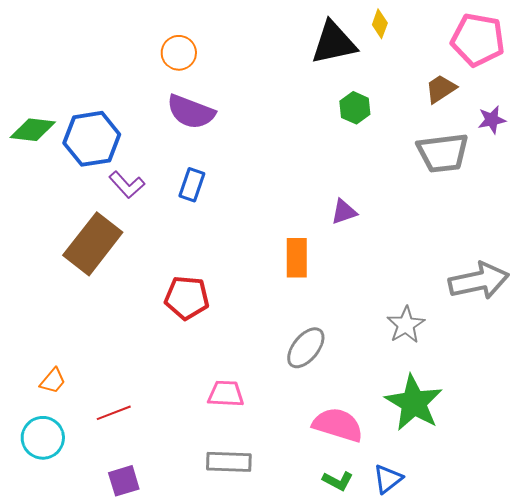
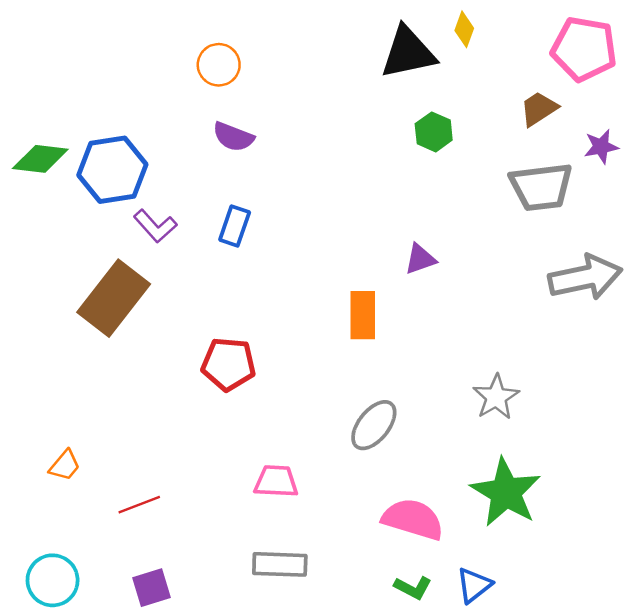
purple semicircle: (191, 112) -> (233, 137), size x0.7
gray arrow: (479, 281) -> (585, 277), moved
cyan circle: (43, 438) -> (53, 580), moved

